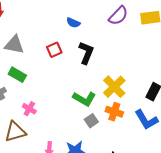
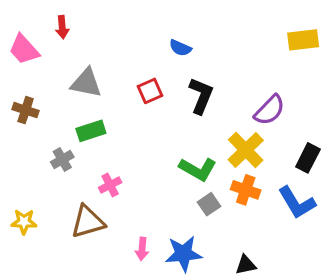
purple semicircle: (118, 16) -> (270, 110), moved
green rectangle: (17, 75) -> (91, 131), turned -48
pink cross: (29, 109) -> (110, 185), turned 32

